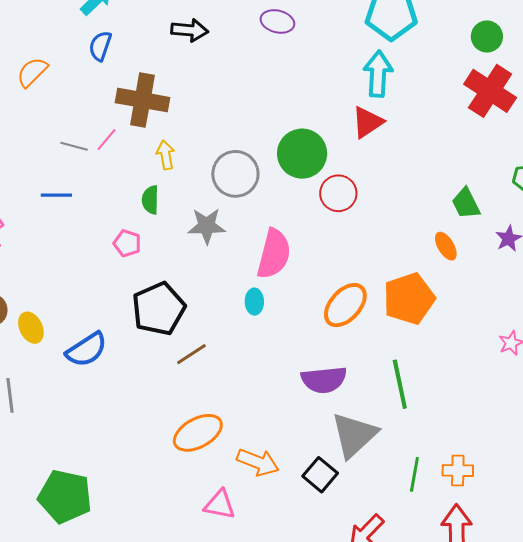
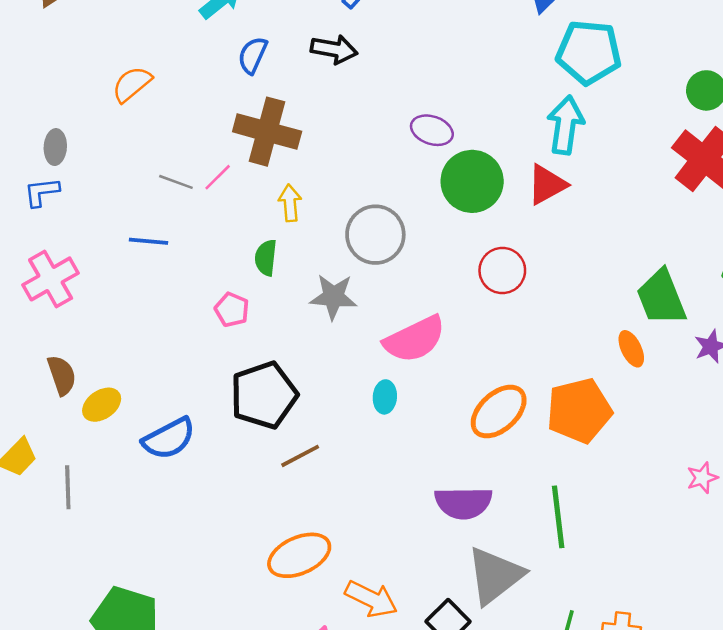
purple ellipse: (277, 21) -> (432, 130), moved
blue semicircle: (100, 46) -> (253, 55), moved
green circle: (302, 154) -> (472, 181), moved
green trapezoid: (466, 203) -> (661, 298), size x1.4
pink semicircle: (274, 254) -> (415, 339), turned 45
yellow ellipse: (31, 328) -> (102, 405), turned 76

